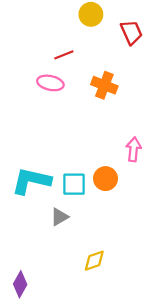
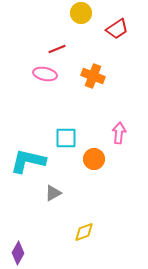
red trapezoid: (131, 32) -> (117, 29), turned 80
cyan square: (74, 184) -> (66, 138), moved

